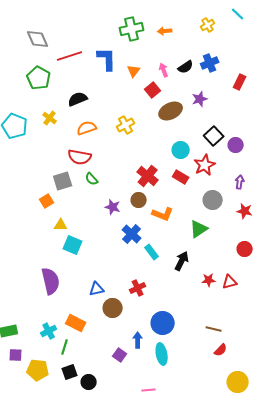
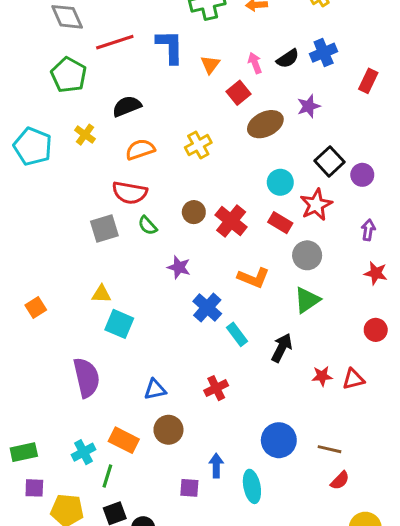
brown circle: (139, 200) -> (194, 212), moved
gray circle: (213, 200) -> (307, 255), moved
orange square: (47, 201) -> (36, 308), moved
brown circle: (113, 308) -> (168, 430), moved
blue circle: (163, 323) -> (279, 440), moved
purple square: (120, 355) -> (189, 488), turned -32

